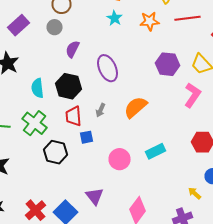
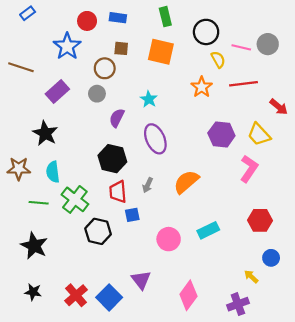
cyan star: (114, 18) -> (149, 99), moved
orange star: (150, 21) -> (202, 87), turned -30
cyan semicircle: (38, 88) -> (53, 172), moved

